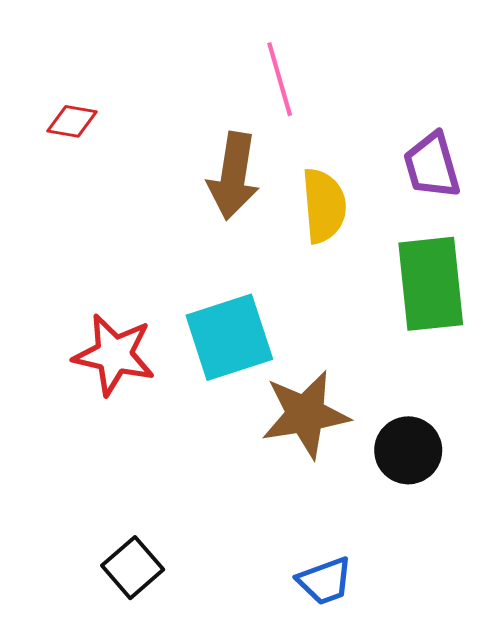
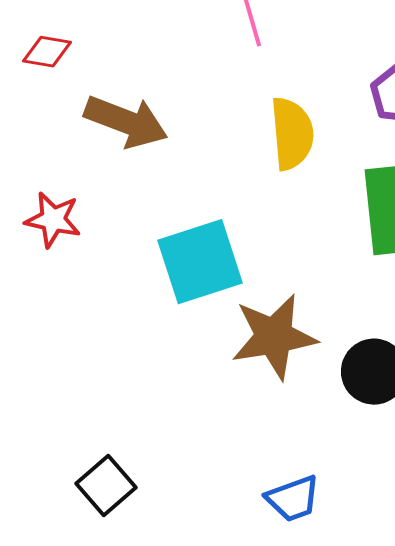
brown arrow: (233, 176) -> (126, 122), moved, turned -78
red star: (114, 355) -> (53, 220), moved, size x0.7

